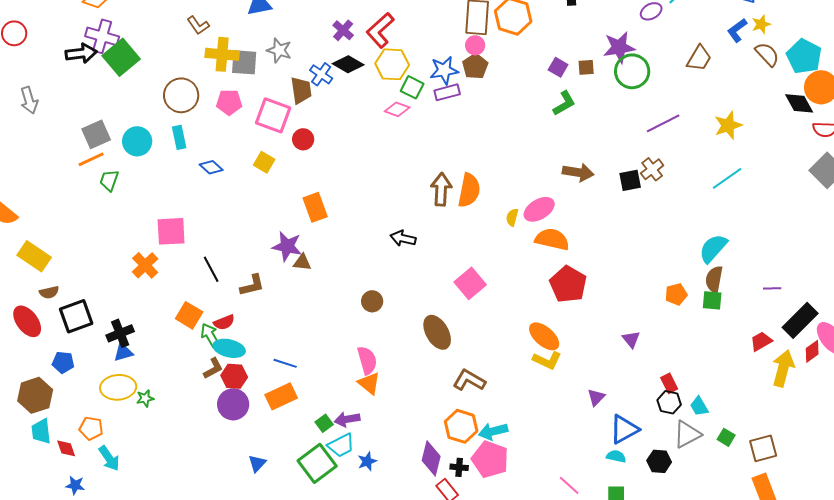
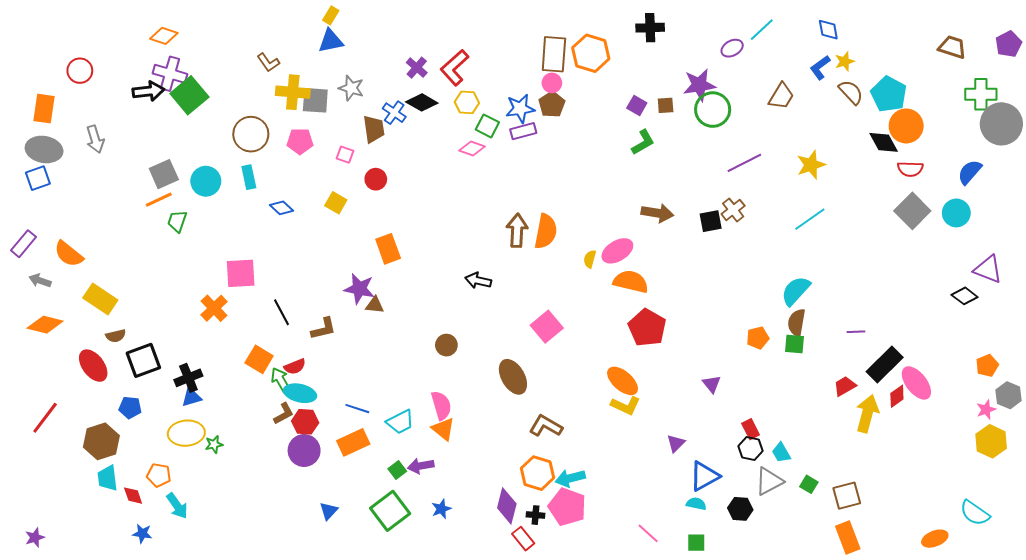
yellow hexagon: (392, 64) -> (467, 102), size x0.7
pink square: (273, 115) -> (345, 155), size x0.5
cyan trapezoid: (341, 445) -> (400, 422), moved

